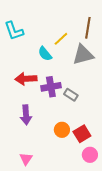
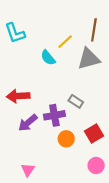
red arrow: (26, 79) -> (18, 96), moved
purple cross: (51, 87) -> (54, 115), moved
purple arrow: (26, 115) -> (28, 123), turned 54
red square: (82, 134) -> (94, 133), moved

